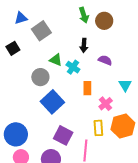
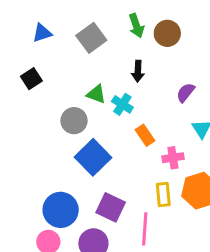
gray square: (41, 31) -> (91, 38), moved
purple semicircle: (105, 60) -> (186, 93), moved, turned -72
orange rectangle: (87, 88) -> (145, 135), turned -32
pink cross: (106, 104) -> (173, 158), turned 32
blue circle: (16, 134) -> (61, 210), moved

